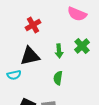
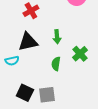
green cross: (82, 46) -> (80, 54), moved

